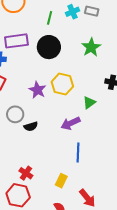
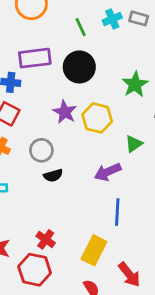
green line: (50, 18) -> (81, 27), turned -40
green star: (91, 47) -> (135, 84), moved
purple star: (37, 90) -> (65, 112), moved
gray circle: (15, 114) -> (41, 150), moved
yellow rectangle: (61, 181) -> (94, 250), size x1.5

